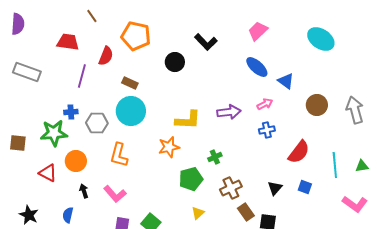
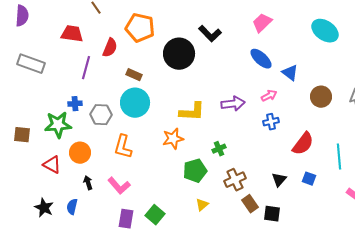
black circle: (175, 62) -> (179, 54), size x1.6
black star: (29, 215) -> (44, 208), moved

